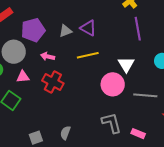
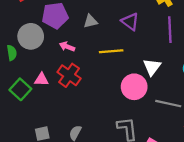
purple triangle: (88, 28) -> (130, 22), moved
pink triangle: (23, 77) -> (41, 79), moved

